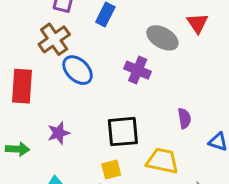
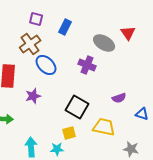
purple semicircle: (184, 118) -> (119, 98), turned 80
black square: (123, 132) -> (77, 107), turned 35
purple star: (59, 133) -> (33, 96), moved

